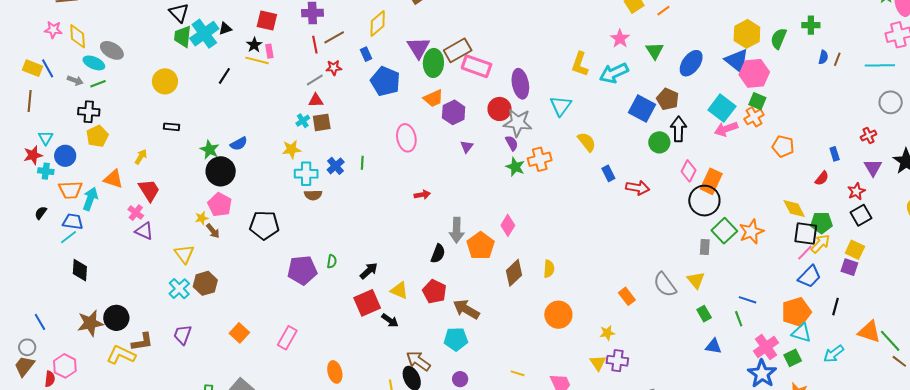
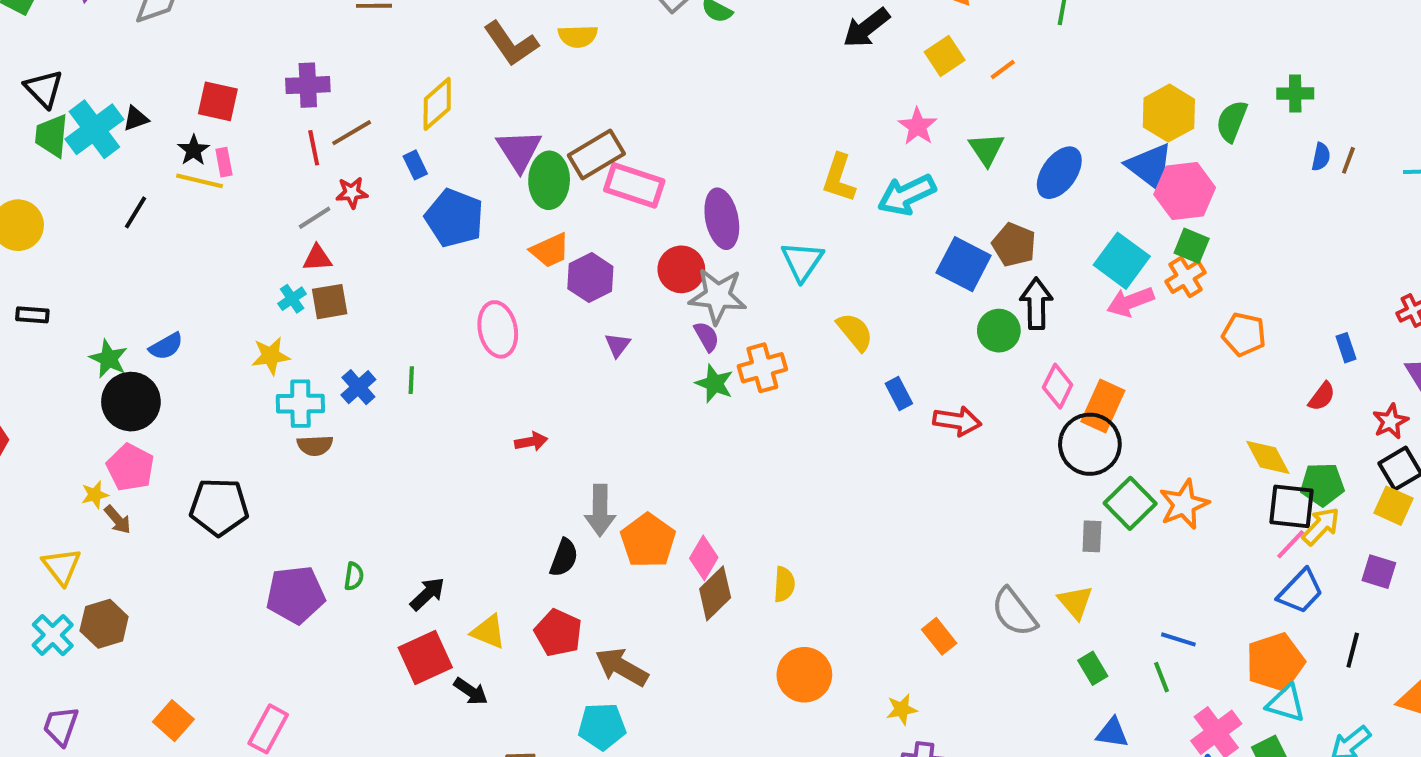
pink diamond: (508, 225) -> (704, 558), moved
yellow square: (855, 250) -> (1393, 506), moved

